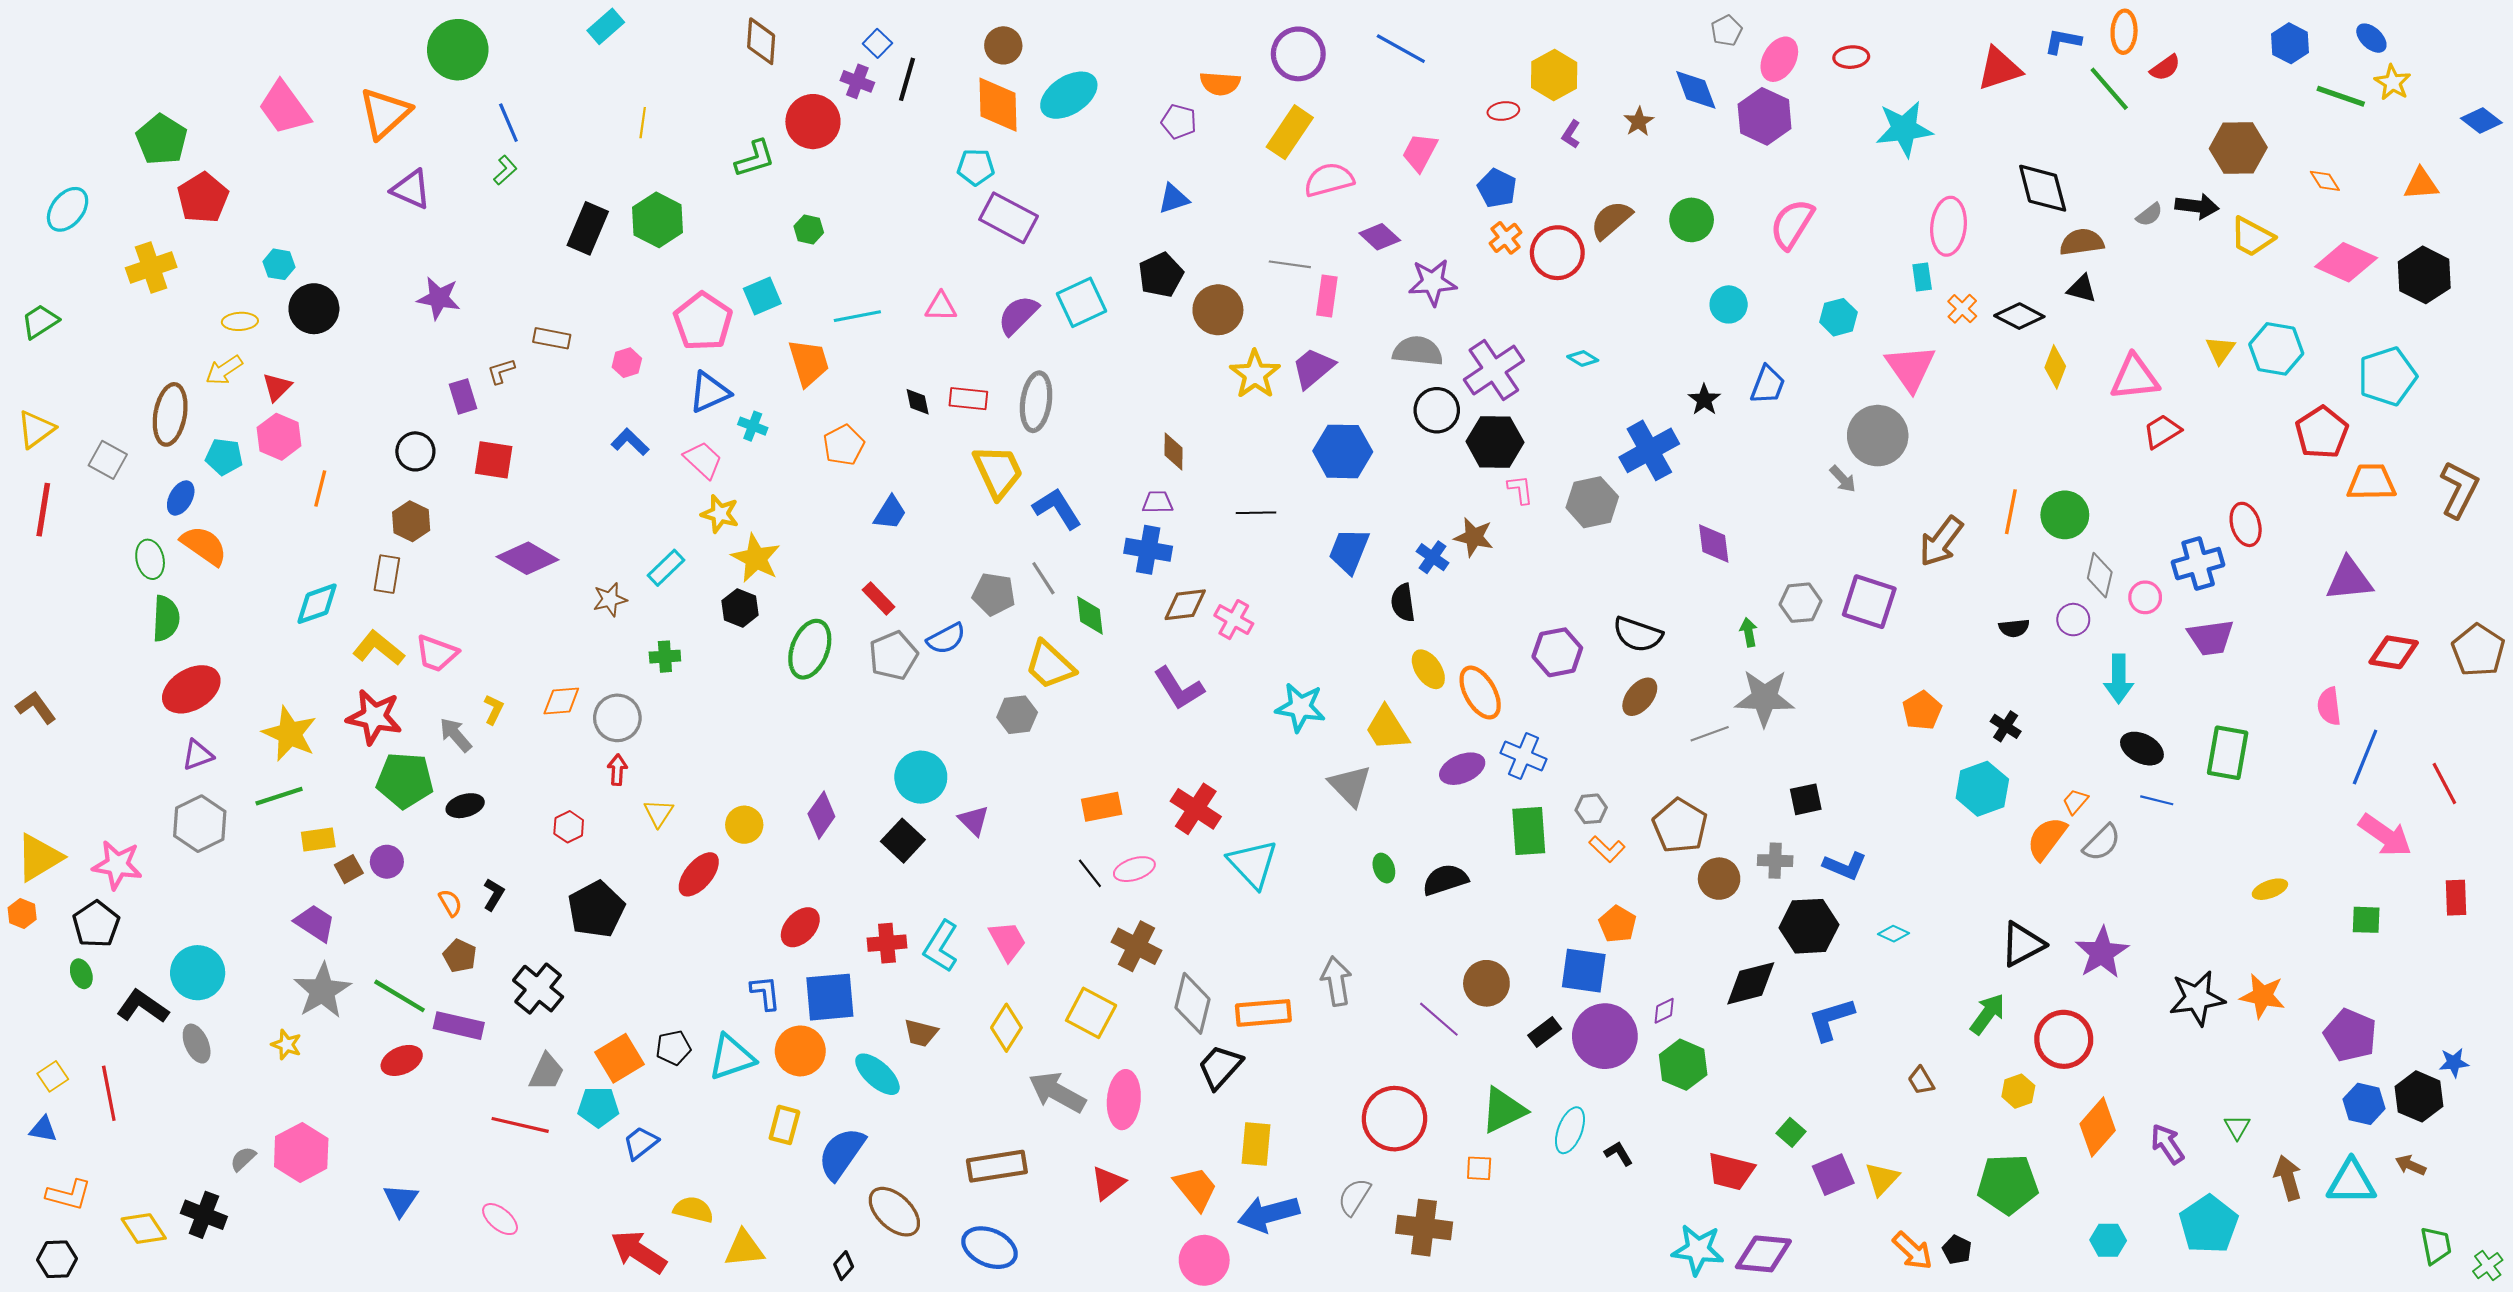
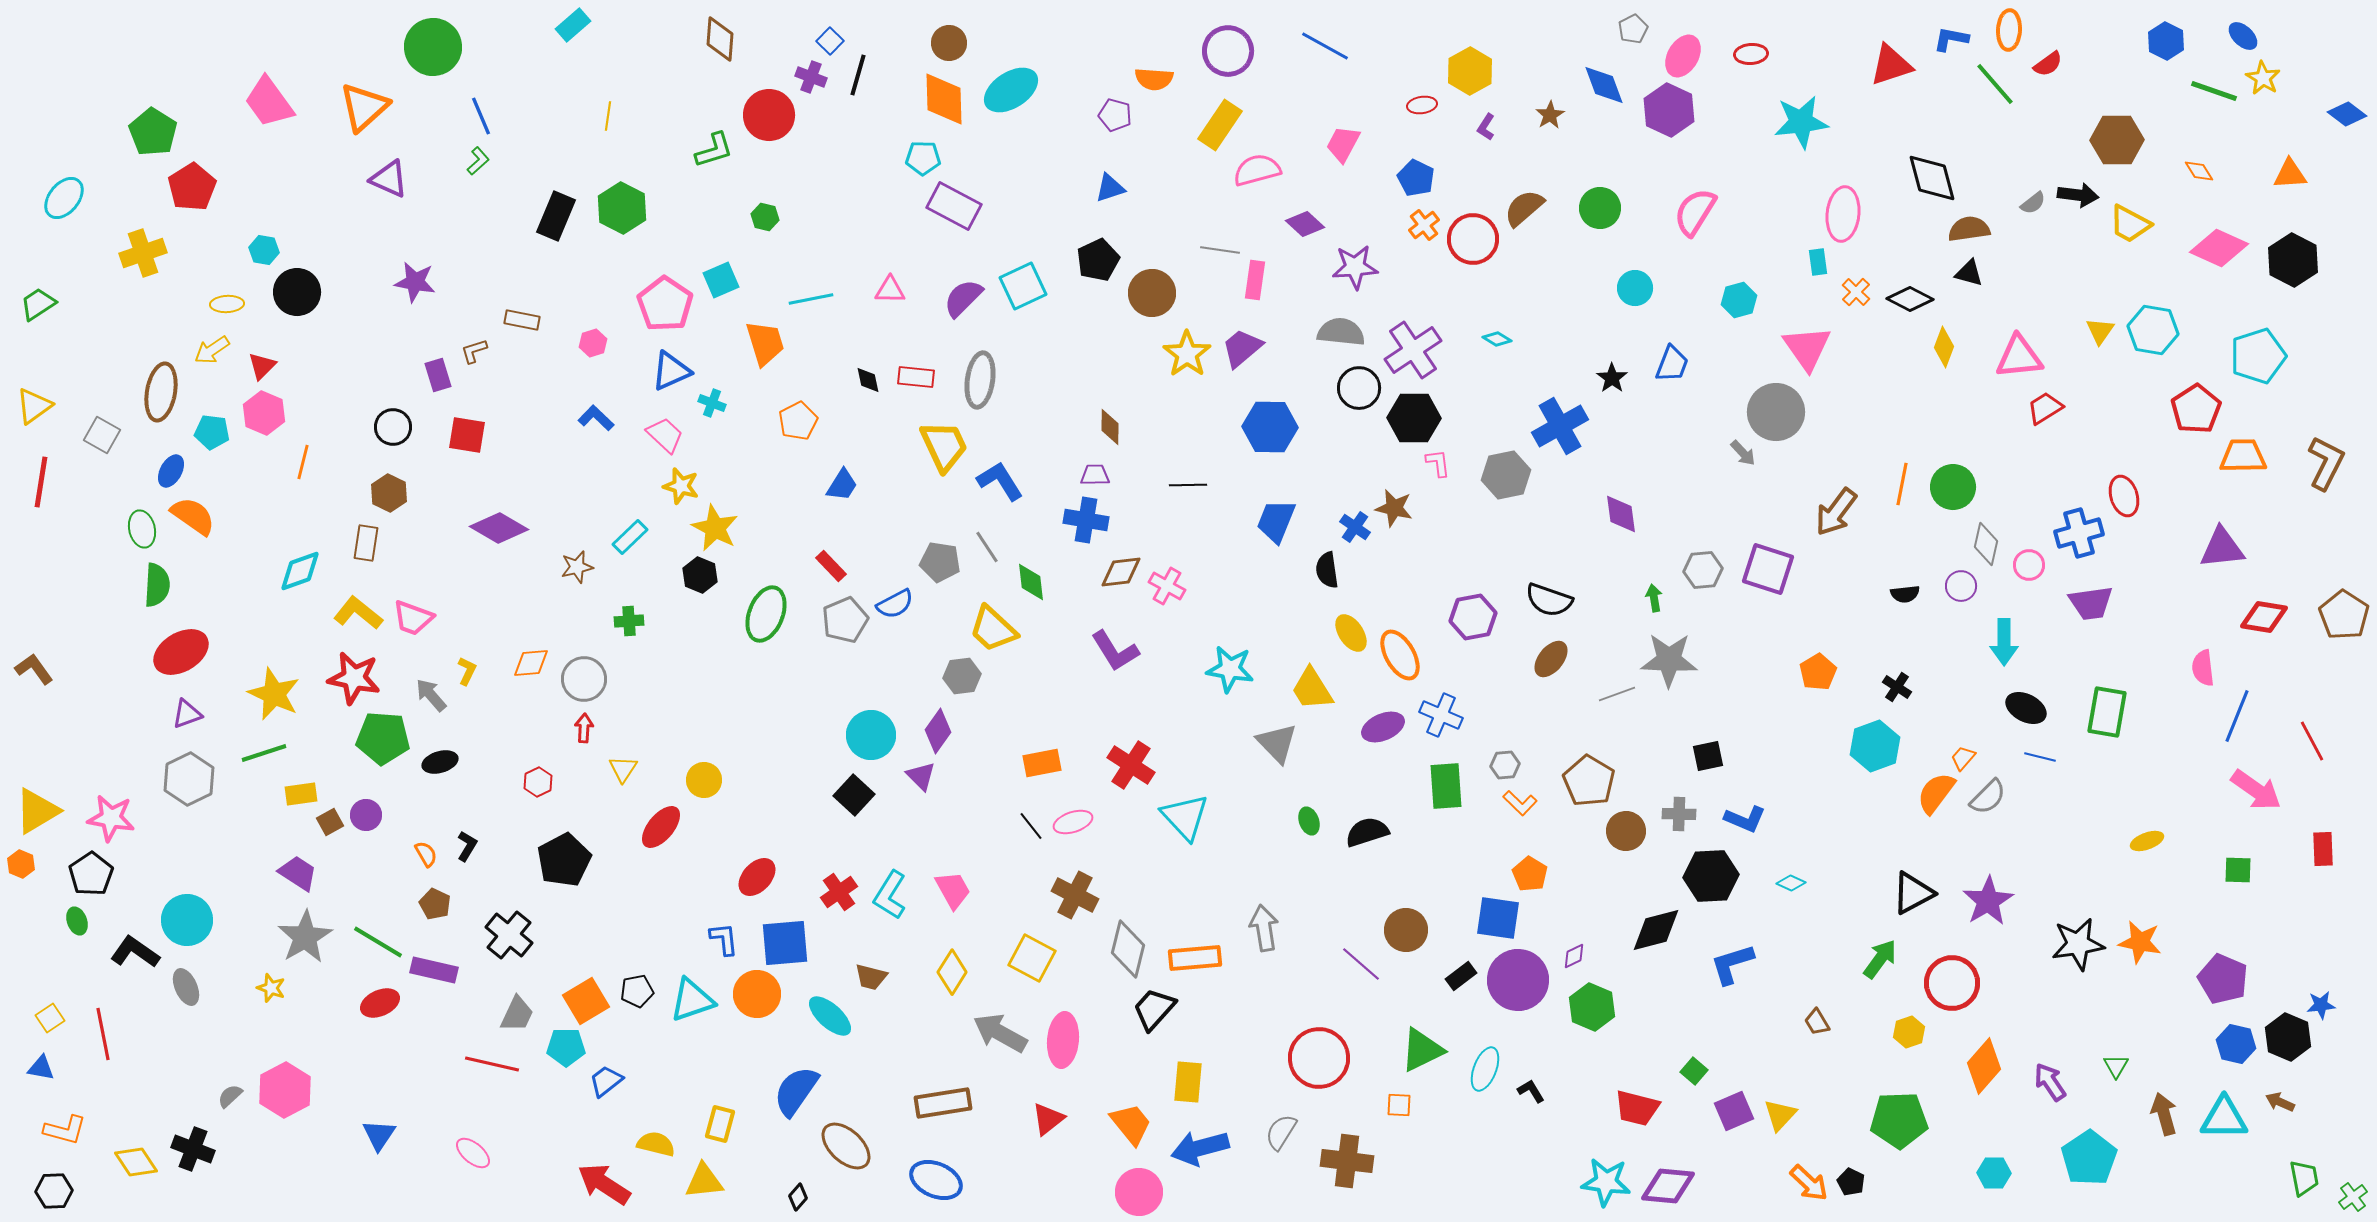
purple diamond: (821, 815) -> (938, 731), moved
red cross: (887, 943) -> (839, 892), turned -30
yellow rectangle: (784, 1125) -> (720, 1124), moved

